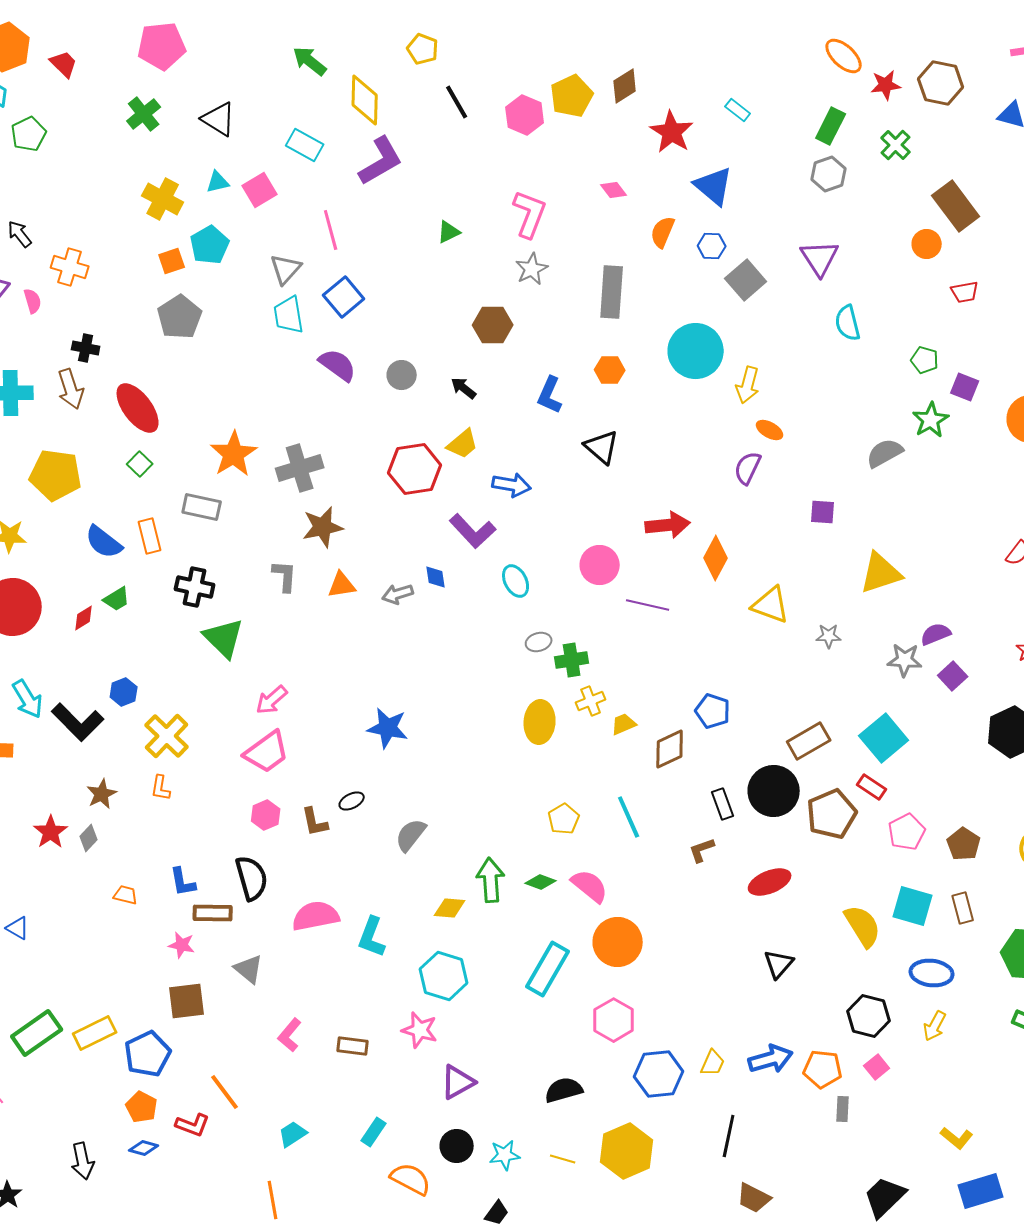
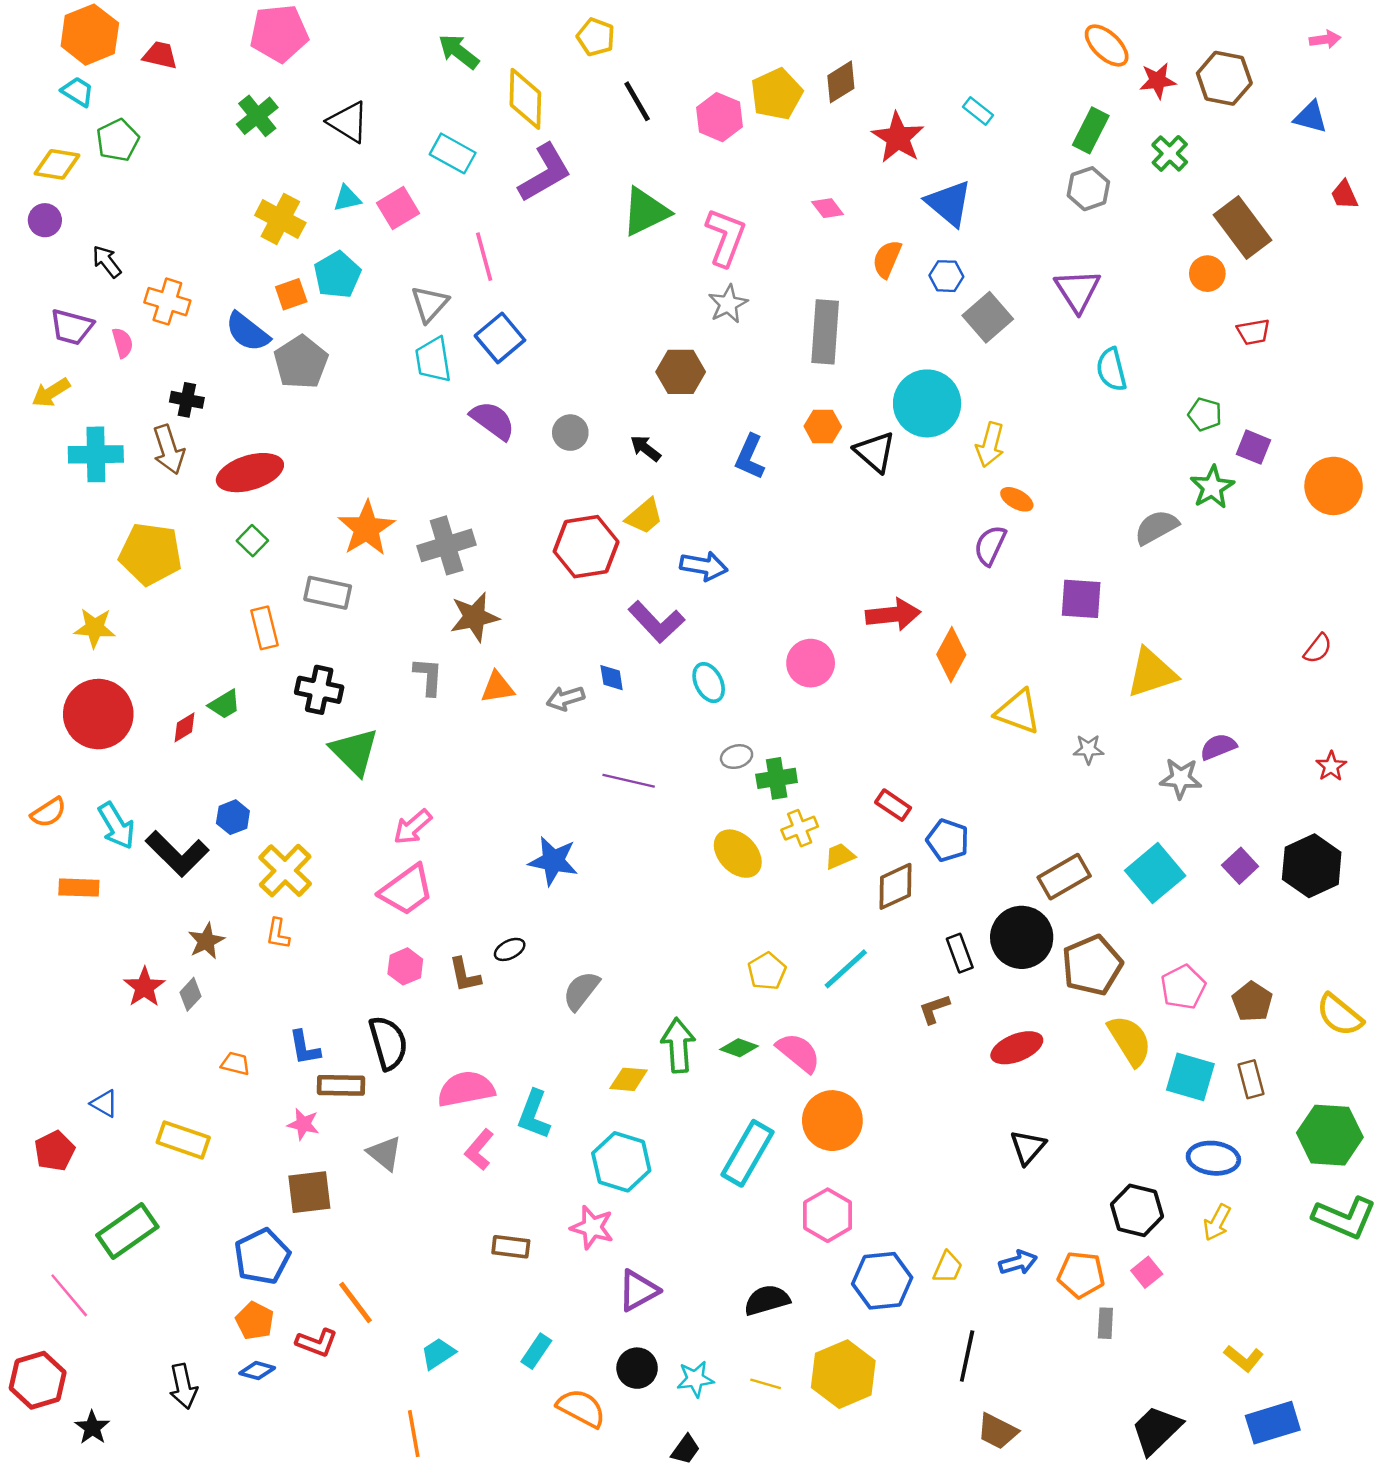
red trapezoid: (64, 64) -> (160, 55), turned -32
green triangle: (449, 232) -> (646, 212), moved, size x1.8
red ellipse: (138, 408) -> (250, 473), turned -70
black triangle: (602, 447) -> (875, 452), moved
purple square: (823, 512) -> (1081, 599), size x1.4
blue semicircle: (104, 542) -> (248, 332), moved
purple line: (648, 605) -> (629, 781), moved
purple square: (953, 676) -> (1240, 866), moved
yellow ellipse: (540, 722) -> (738, 854), turned -48
red rectangle: (872, 787) -> (893, 805), moved
cyan line: (629, 817) -> (846, 969), turned 72
yellow semicircle: (863, 926) -> (1130, 1040), moved
yellow rectangle: (95, 1033) -> (183, 1140), moved, turned 45
pink L-shape: (290, 1035) -> (479, 1150), moved
blue arrow: (771, 1059) -> (1018, 1263), size x0.7

